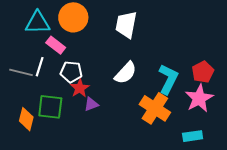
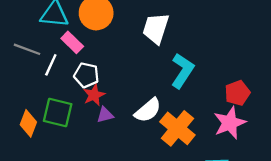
gray line: (21, 72) -> (27, 49), moved
white semicircle: (126, 73) -> (148, 110), moved
cyan L-shape: (168, 79) -> (182, 71), moved

